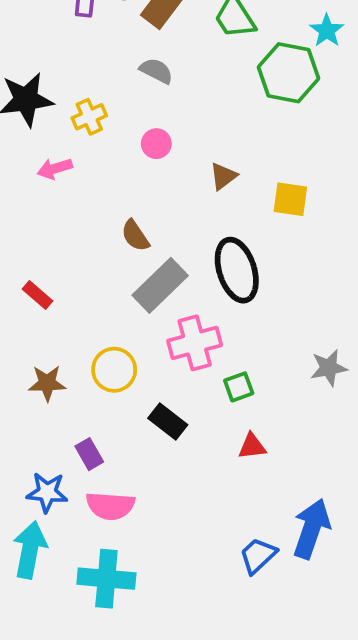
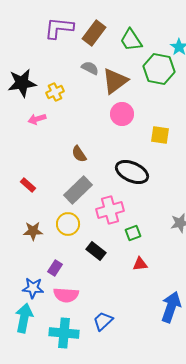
pink circle: (156, 144) -> (122, 114), moved, size x1.5
brown triangle: (223, 176) -> (115, 81), moved, size x1.8
black ellipse: (237, 270) -> (132, 172), turned -48
gray rectangle: (160, 285) -> (78, 190), moved
purple rectangle: (89, 454) -> (55, 268), turned 63
blue trapezoid: (258, 556) -> (103, 321), moved

